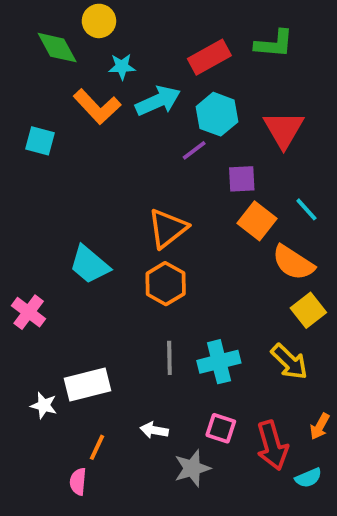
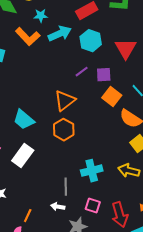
purple line: (194, 150) -> (82, 72), moved
gray line: (169, 358) -> (66, 187), moved
yellow arrow: (289, 362) -> (129, 171), turned 150
white rectangle: (88, 385) -> (23, 156), moved, turned -40

